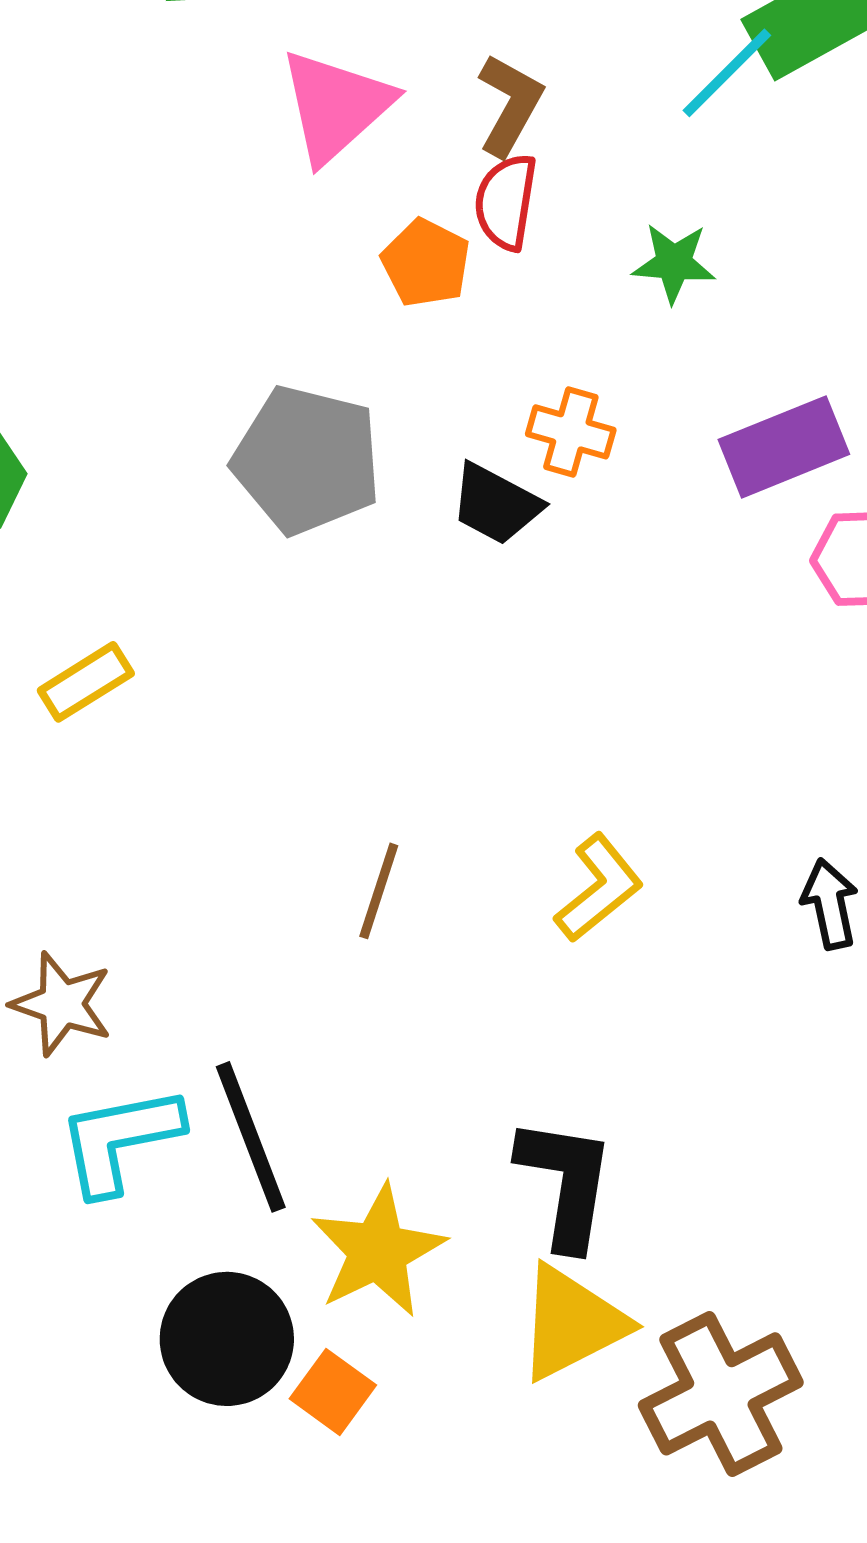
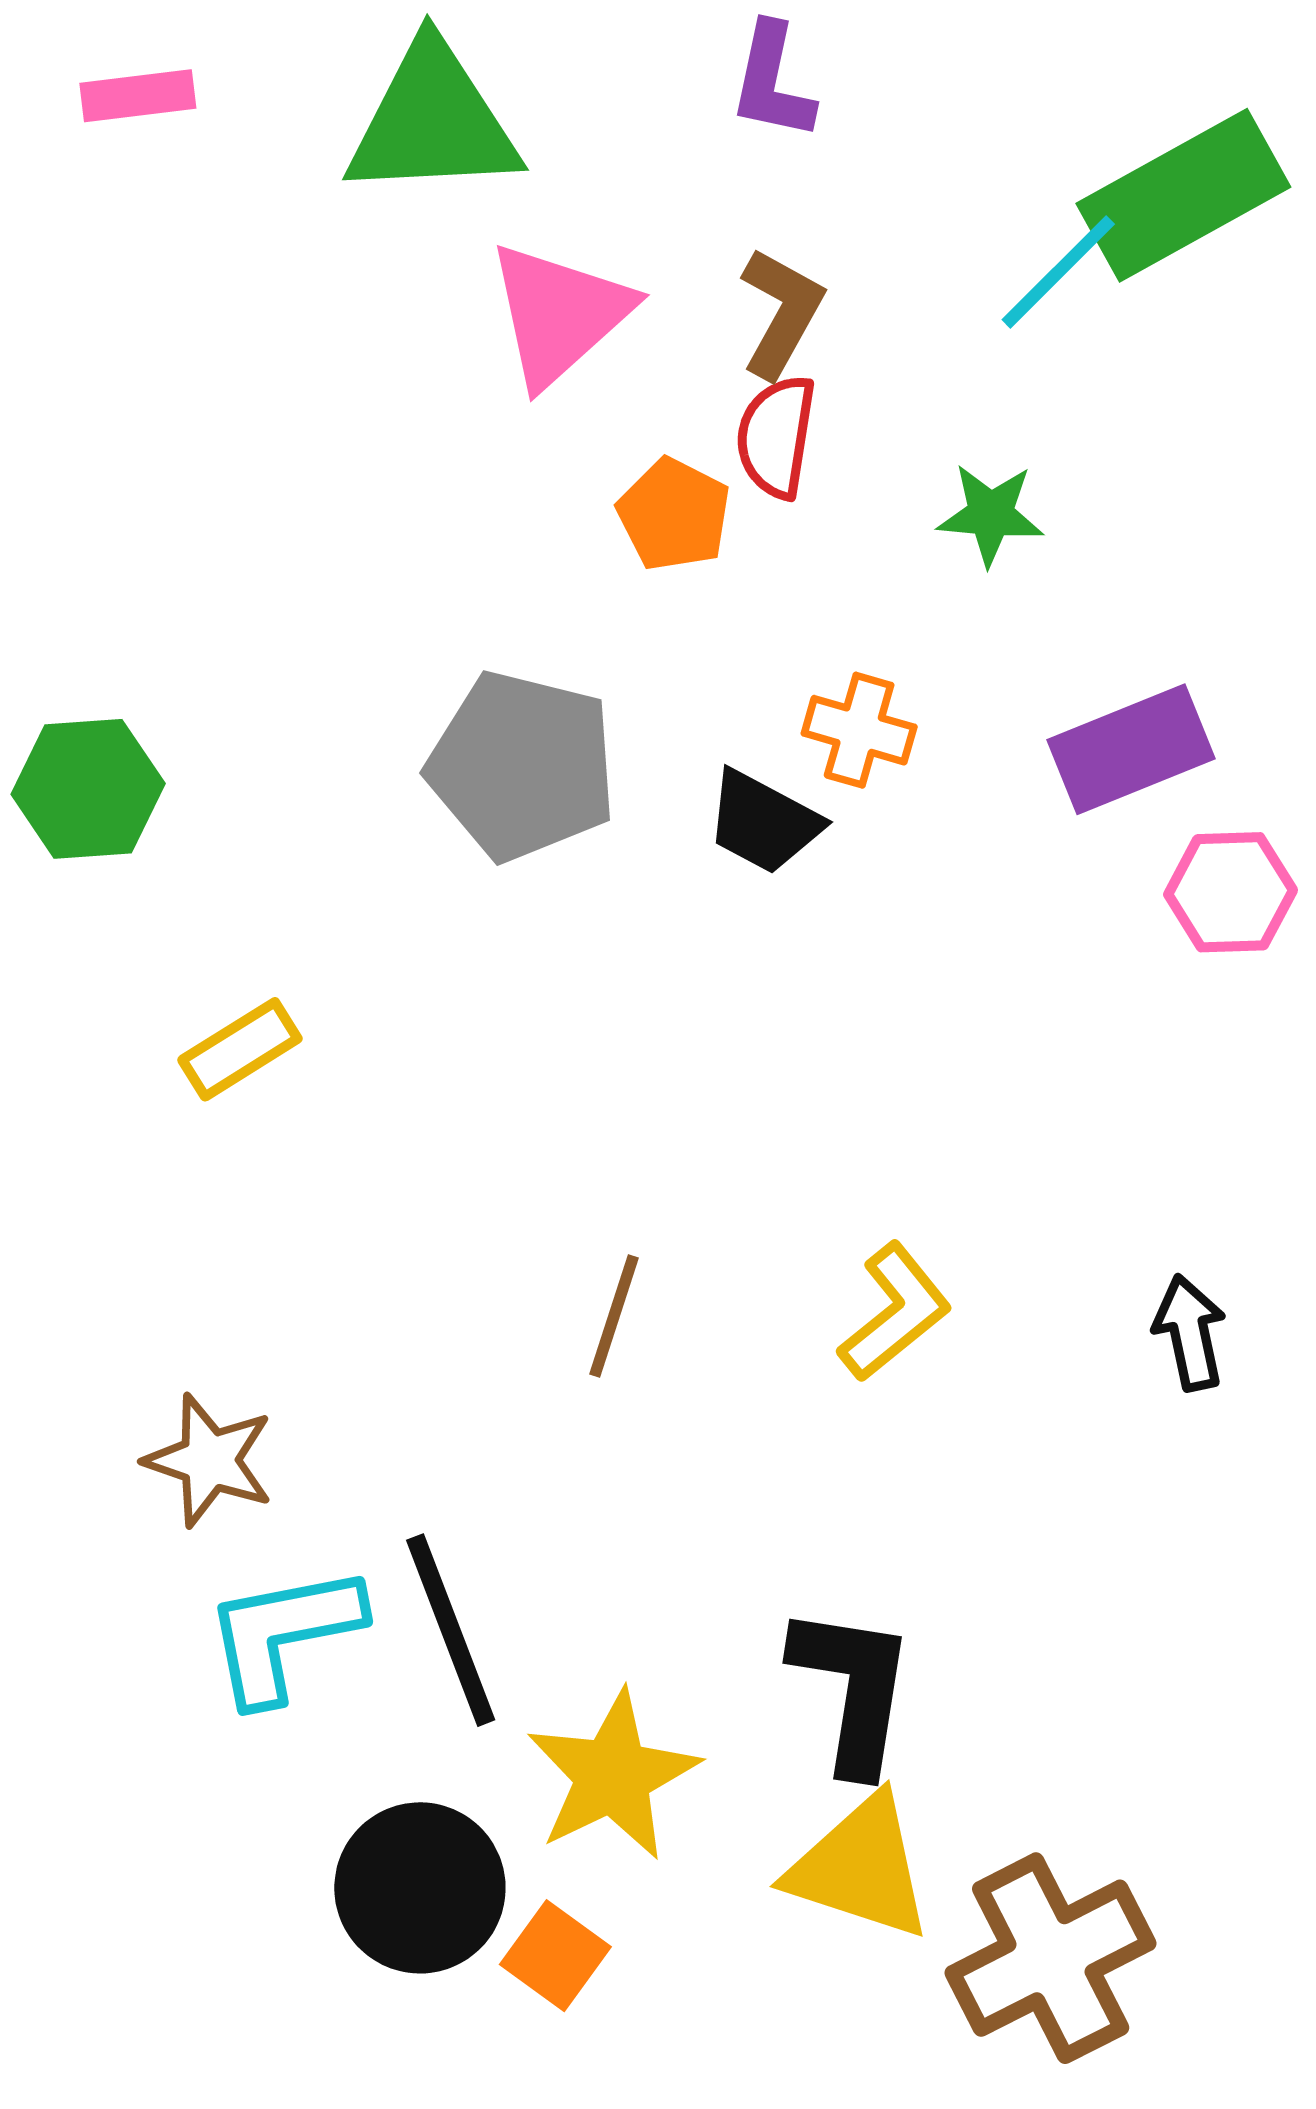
yellow triangle: (572, 1323) -> (860, 1868), turned 45

